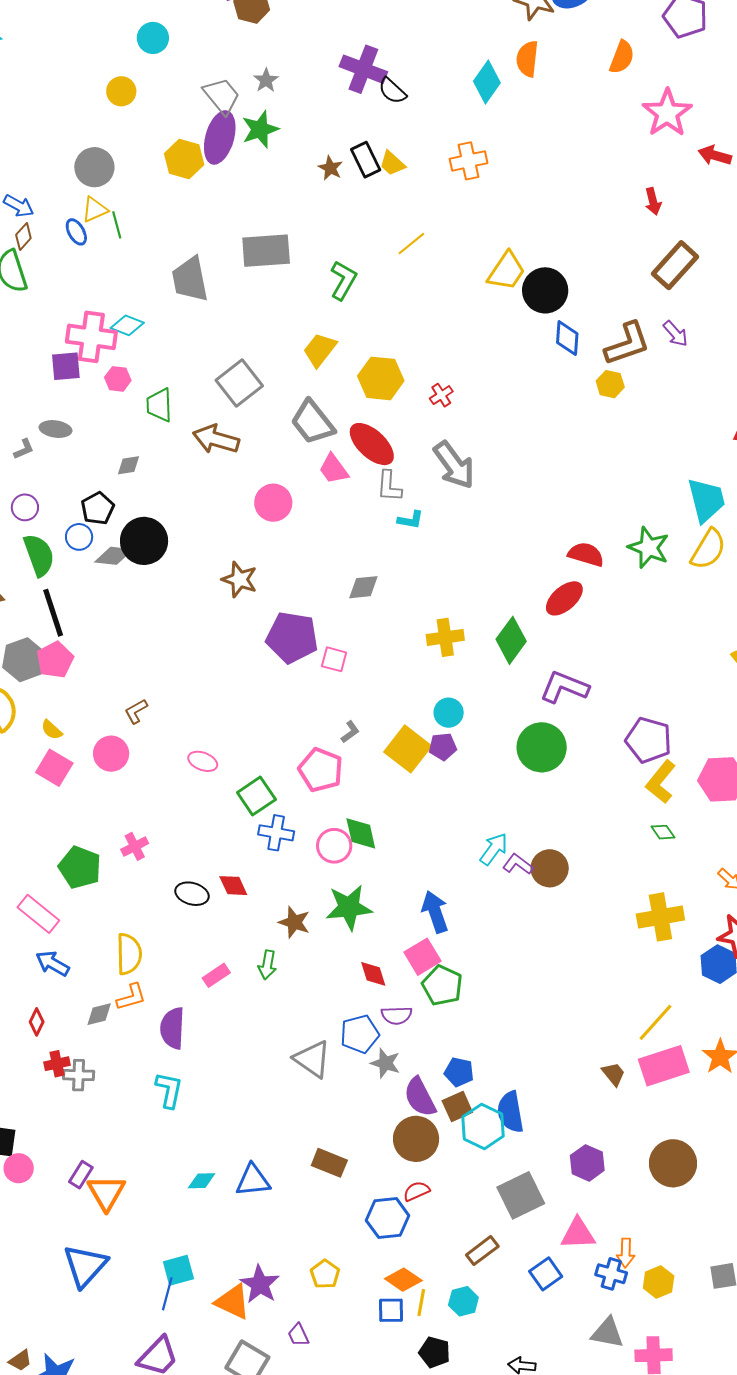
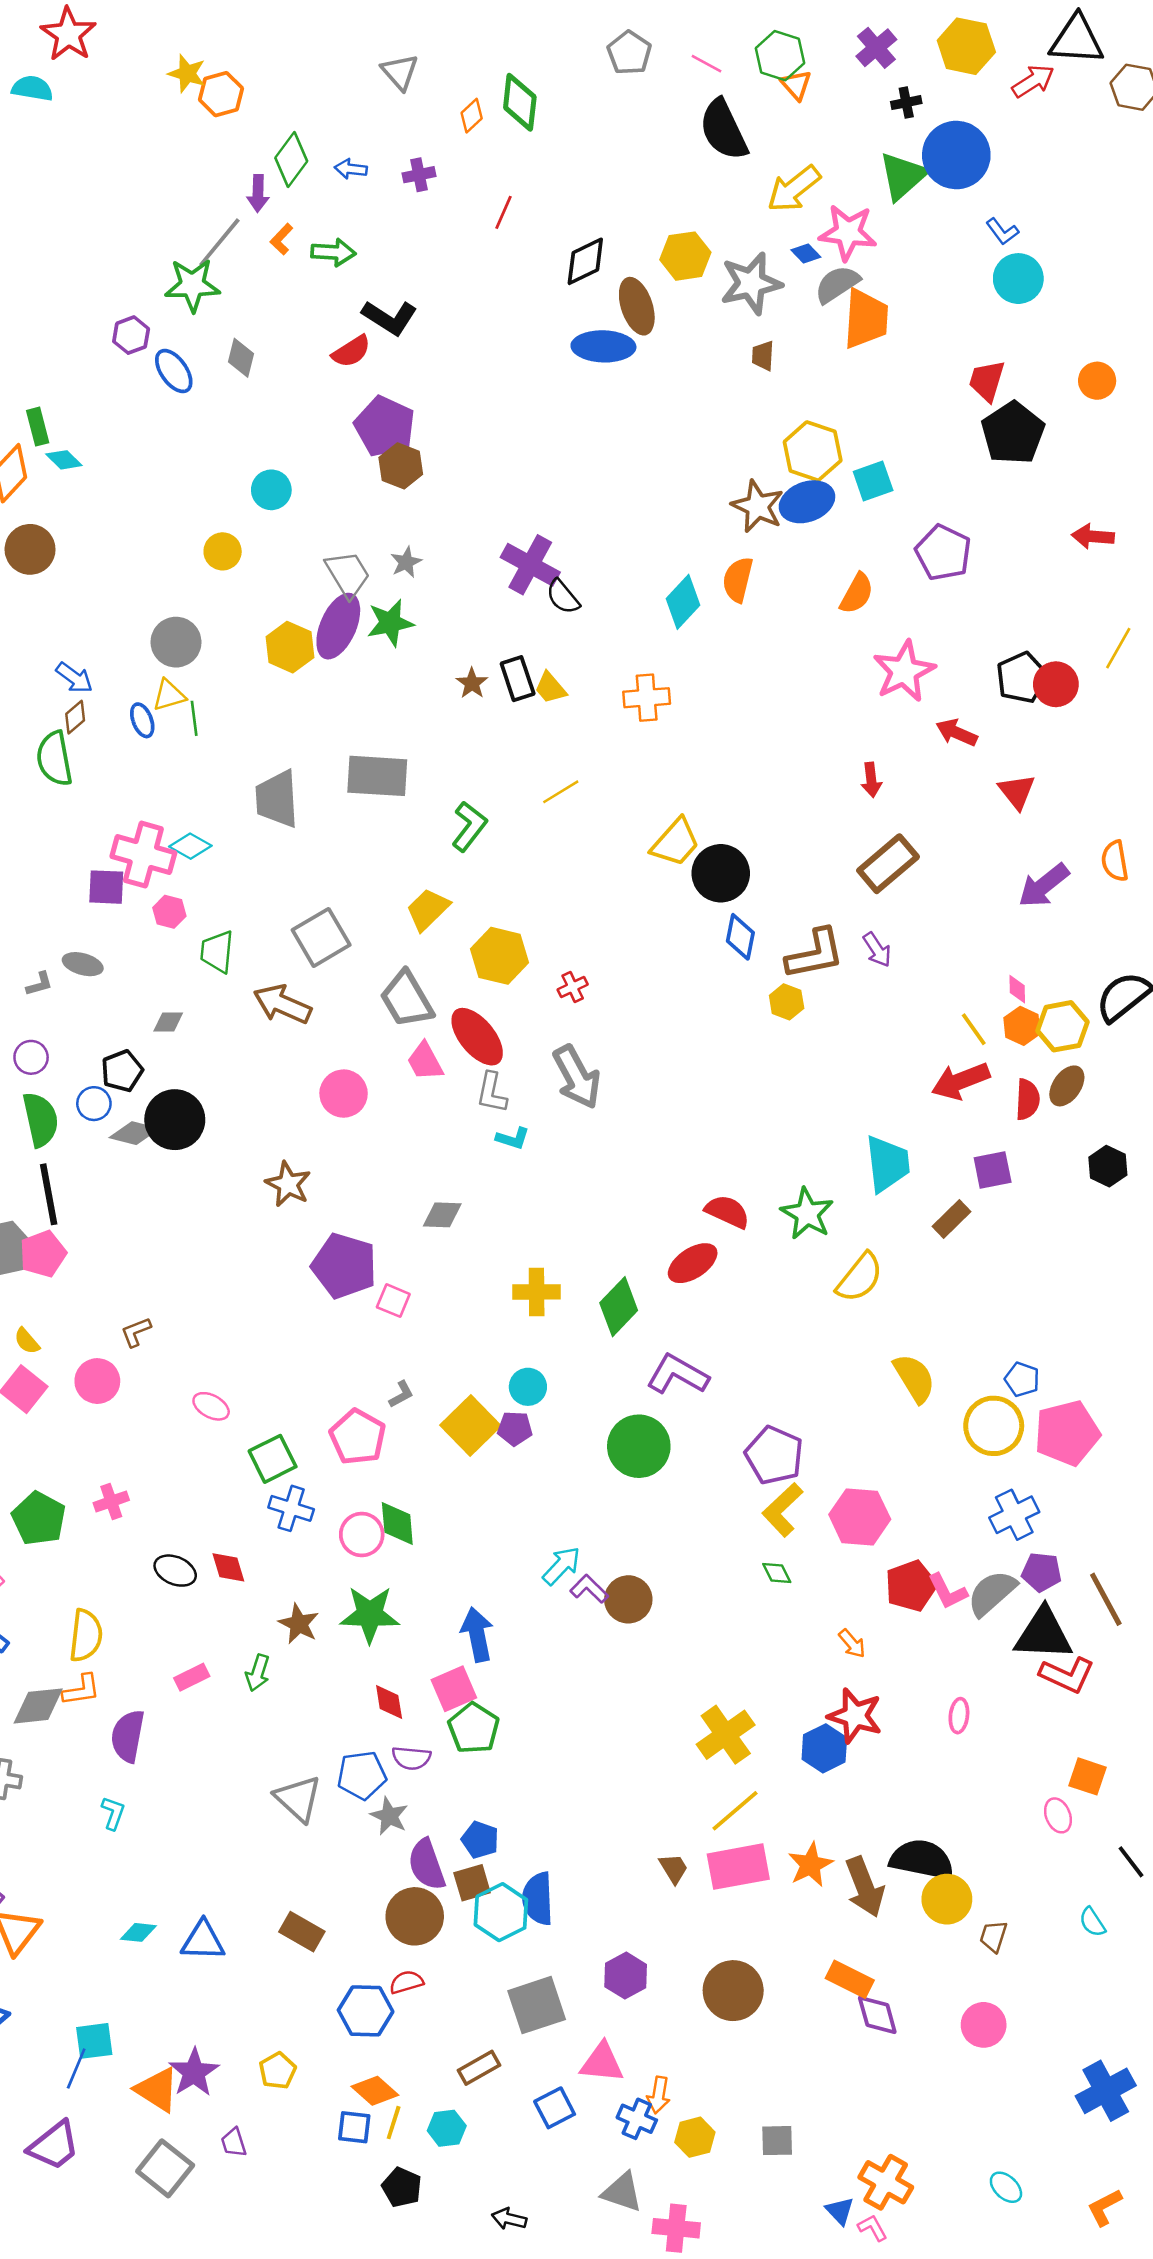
yellow semicircle: (708, 549) -> (860, 1278), moved
yellow cross: (660, 917) -> (726, 1735), moved, turned -33
gray diamond: (99, 1014) -> (38, 1706), size x1.5
cyan L-shape: (169, 1090) -> (113, 1813), size x0.7

